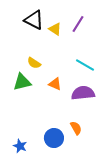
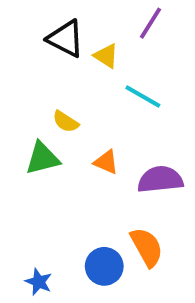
purple line: (78, 24) -> (151, 23), moved
cyan line: (85, 65) -> (143, 96), moved
orange semicircle: (76, 128) -> (147, 247), size x1.5

